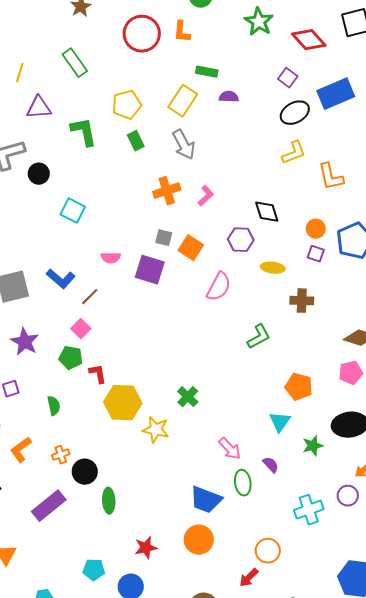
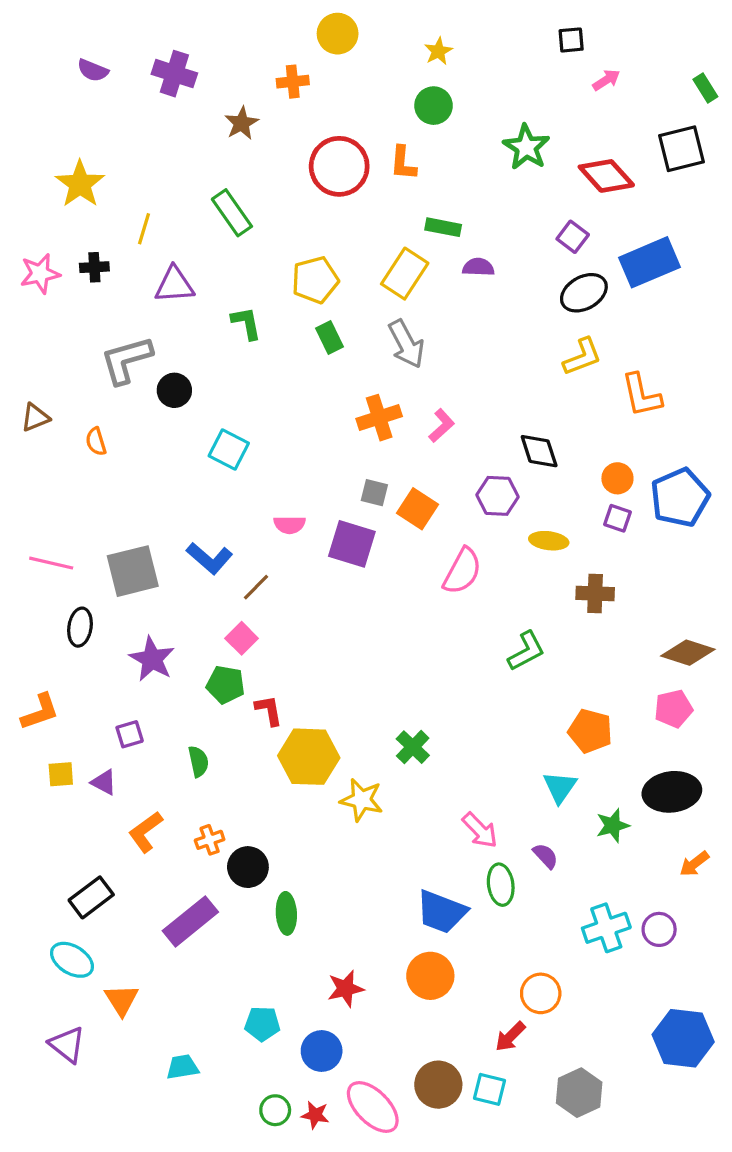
green L-shape: (84, 132) -> (246, 323), size x0.7
purple circle: (348, 496) -> (659, 929), moved

